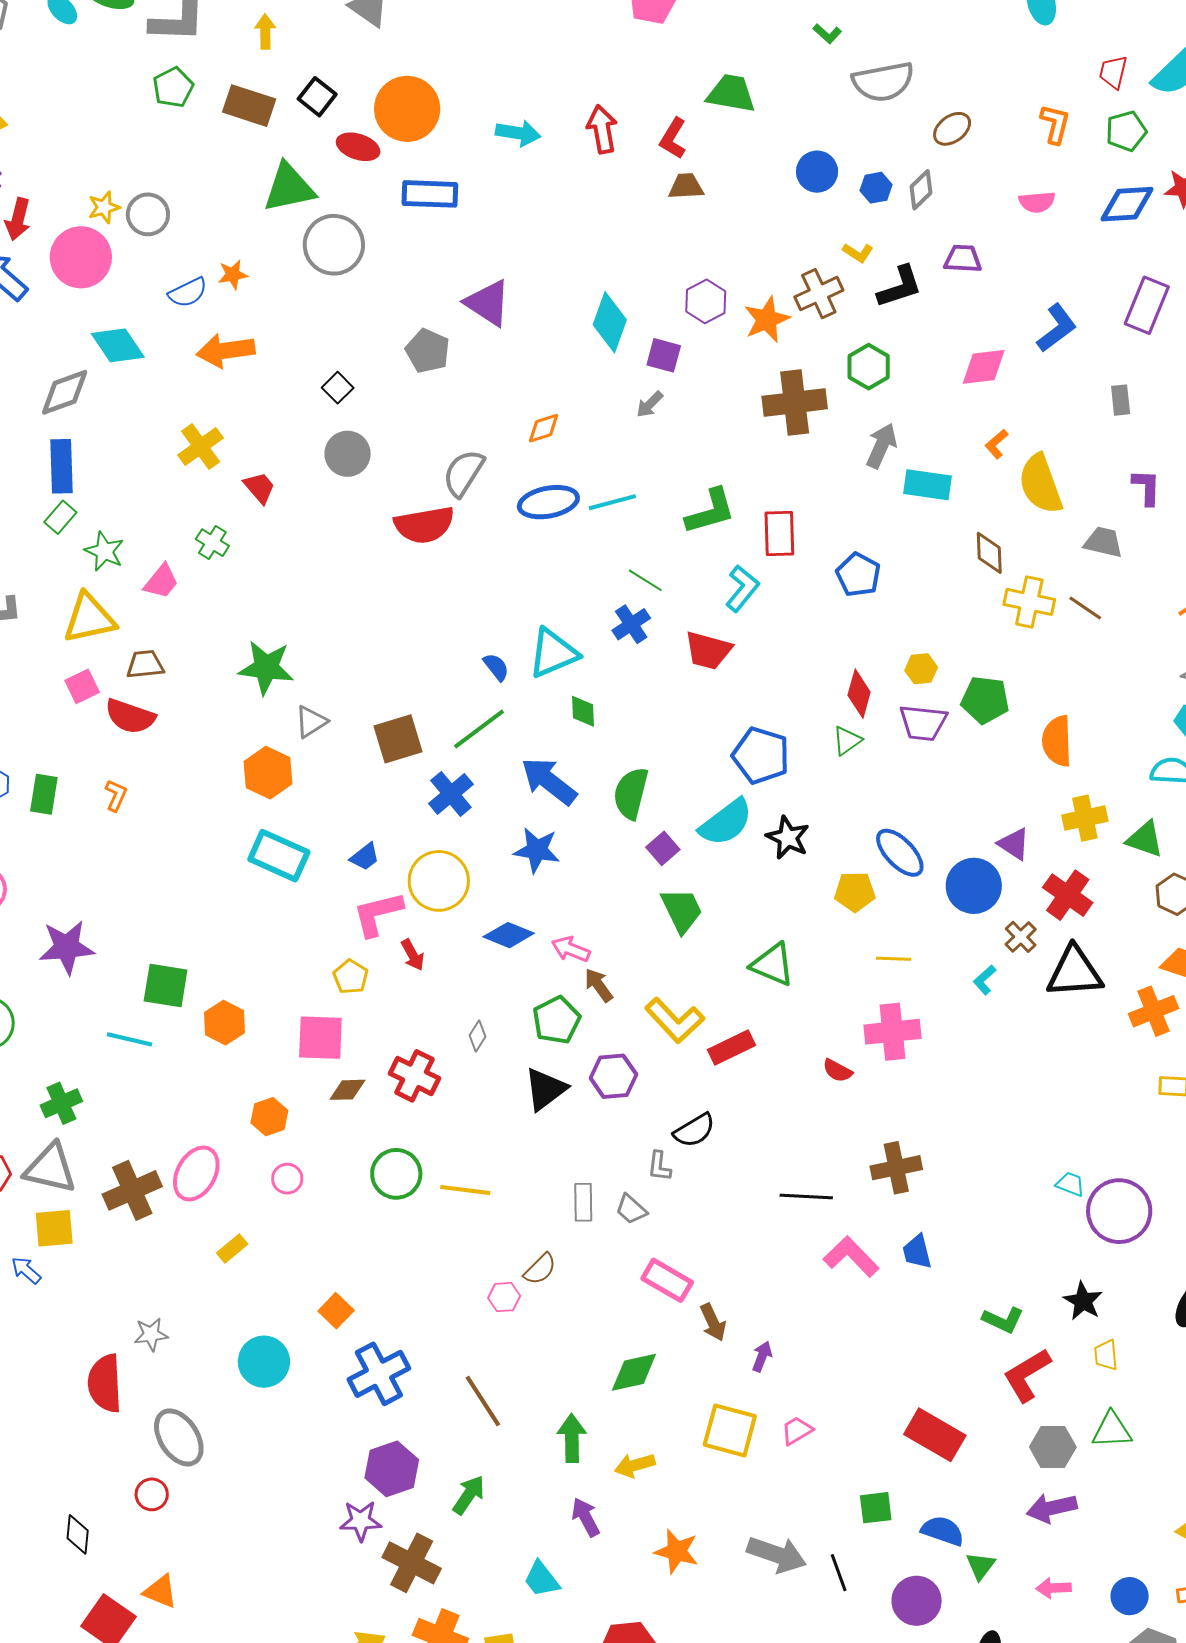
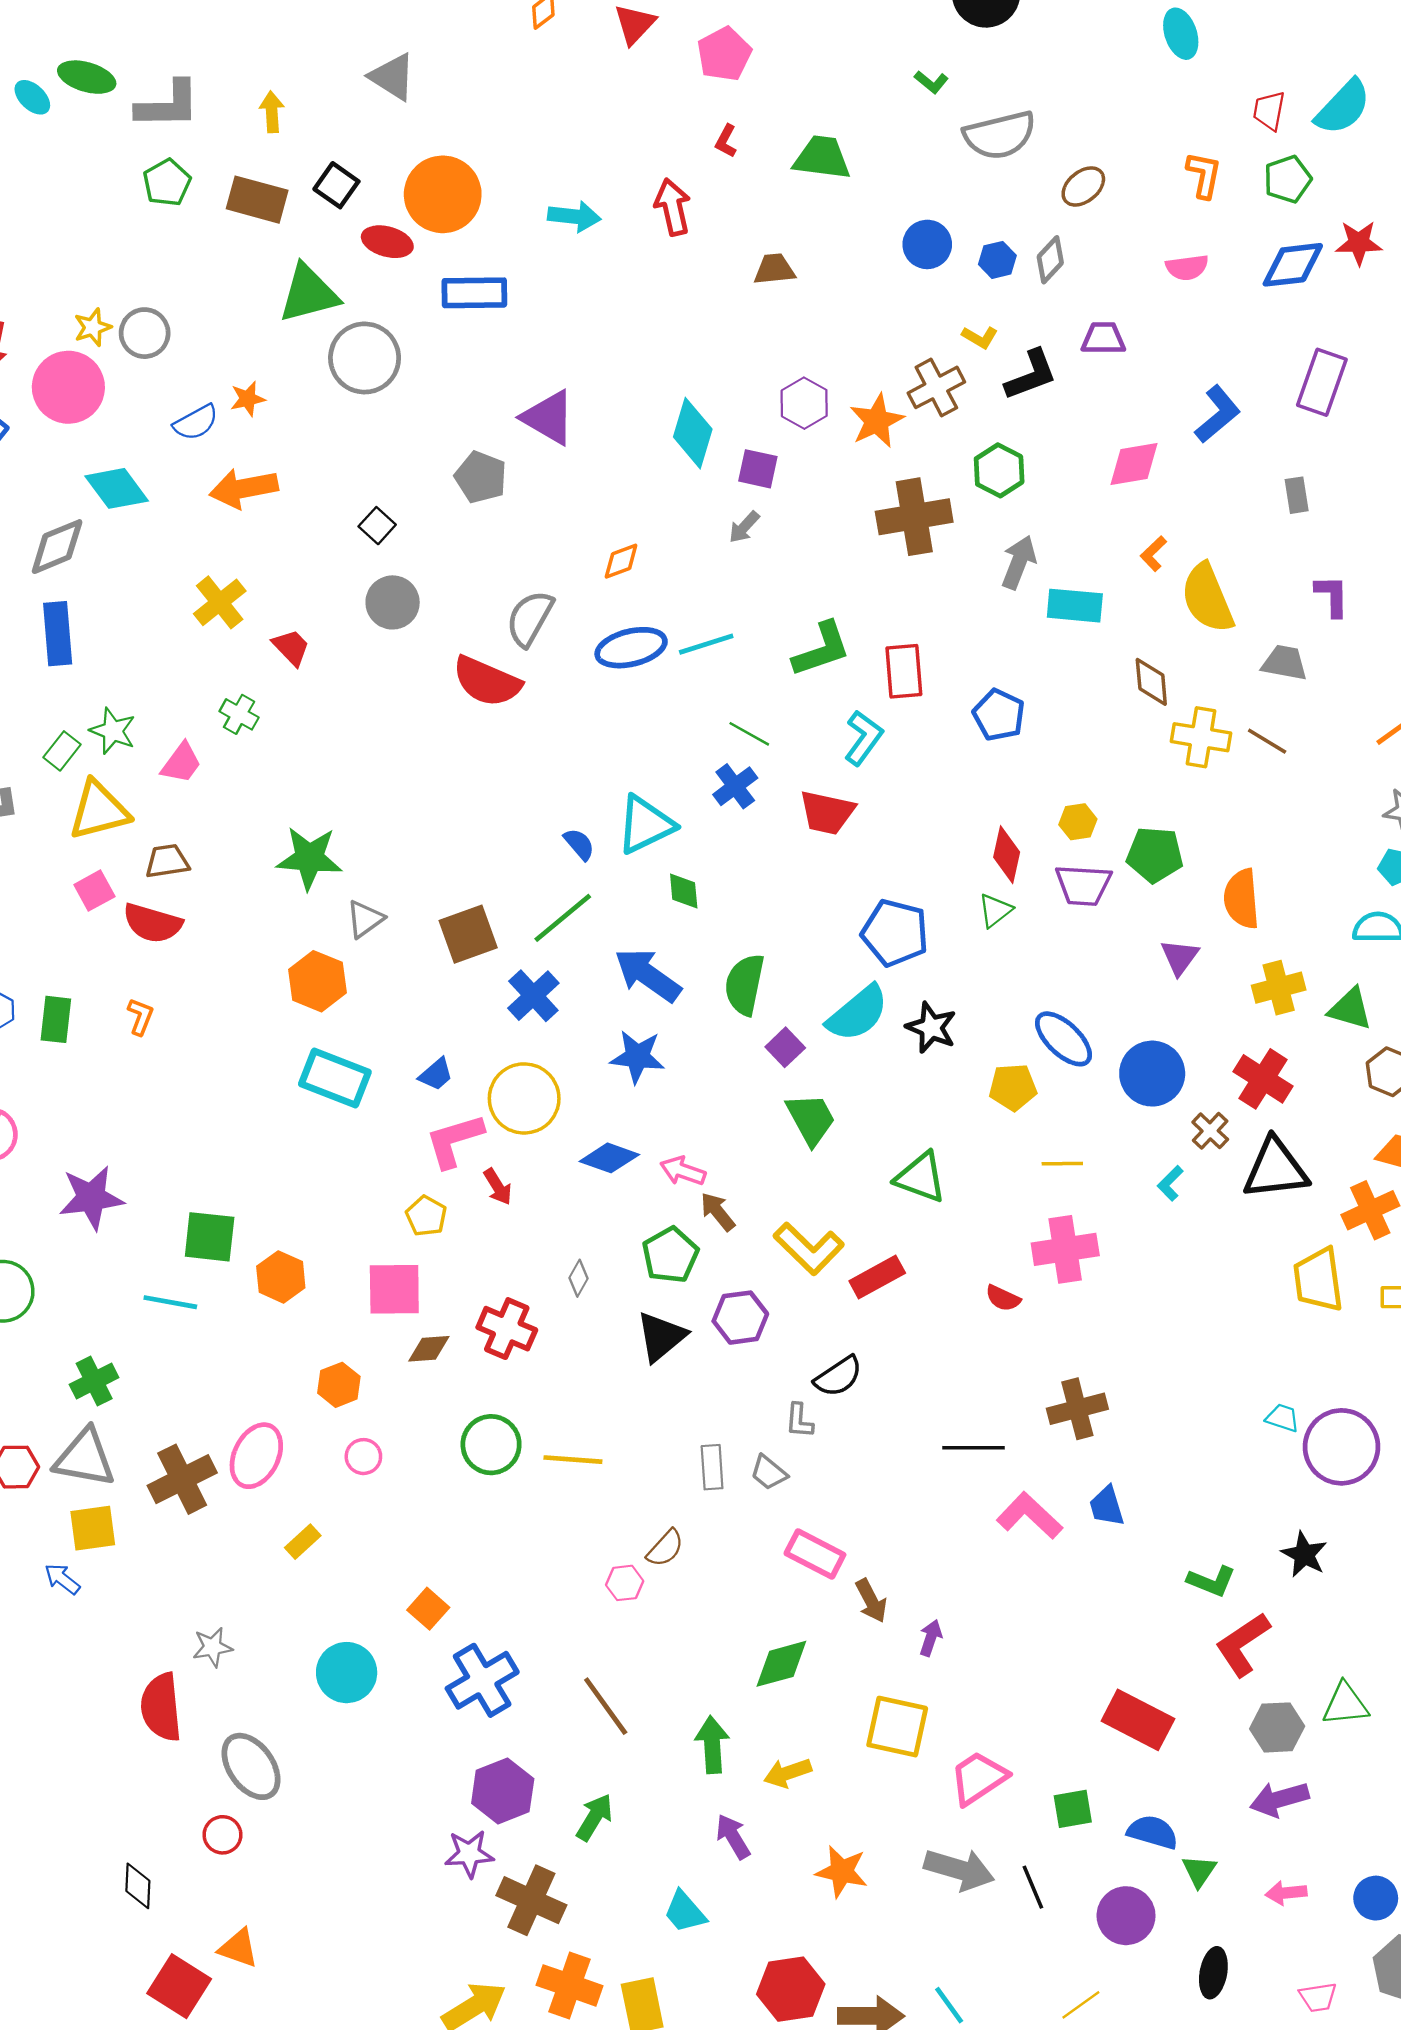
red L-shape: (673, 138) -> (726, 141), moved, size x0.7
green rectangle: (60, 517) -> (62, 751), moved
red semicircle: (424, 525) -> (487, 682), turned 36
purple triangle: (1014, 844) -> (1180, 957), moved, turned 36
yellow trapezoid: (1106, 1355) -> (1318, 1280), moved, size x1.8
pink trapezoid: (797, 1431) -> (978, 1778), moved, size x1.6

